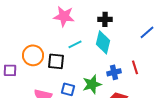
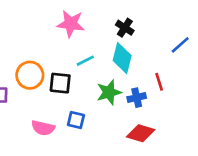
black cross: (105, 19) -> (125, 28), turned 32
red line: (135, 67) -> (159, 82), moved
green star: (92, 84) -> (109, 92), moved

